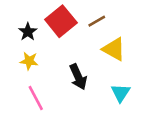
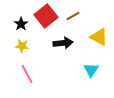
yellow triangle: (114, 49) -> (99, 37), moved
black arrow: (78, 77) -> (63, 43), moved, turned -72

